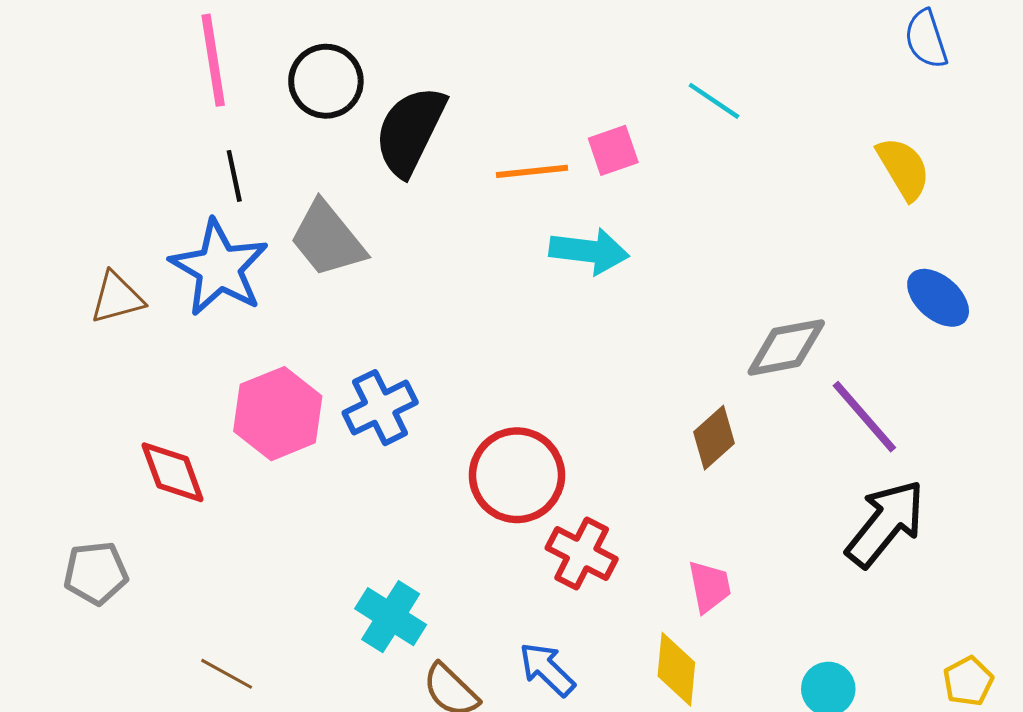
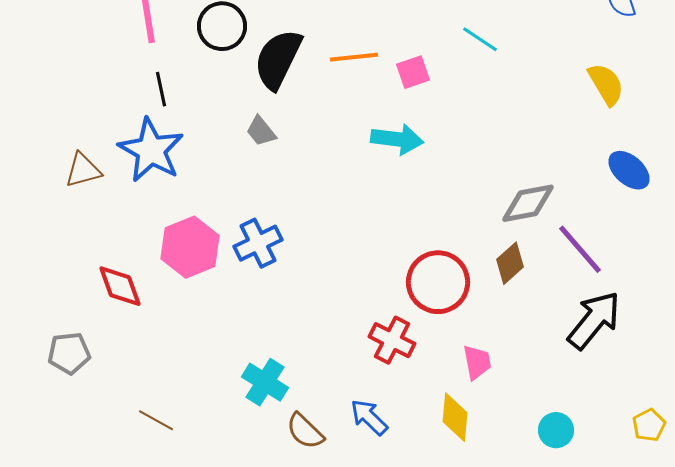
orange line: (532, 171) -> (354, 57), moved
gray trapezoid: (327, 239) -> (261, 131), moved, size x0.6
brown diamond: (714, 438) -> (510, 263), moved
red circle: (517, 475) -> (438, 282), moved

